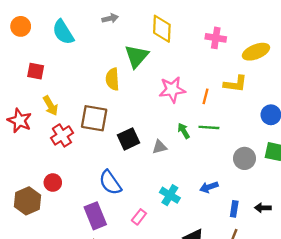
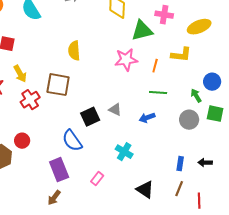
green triangle: (137, 56) -> (142, 31), moved, turned 35
green arrow: (184, 131) -> (196, 96), moved
black square: (129, 139) -> (90, 117), moved
gray triangle: (160, 147) -> (115, 110), turned 40
blue arrow: (209, 187) -> (147, 118), moved
pink rectangle: (139, 217) -> (97, 179), moved

